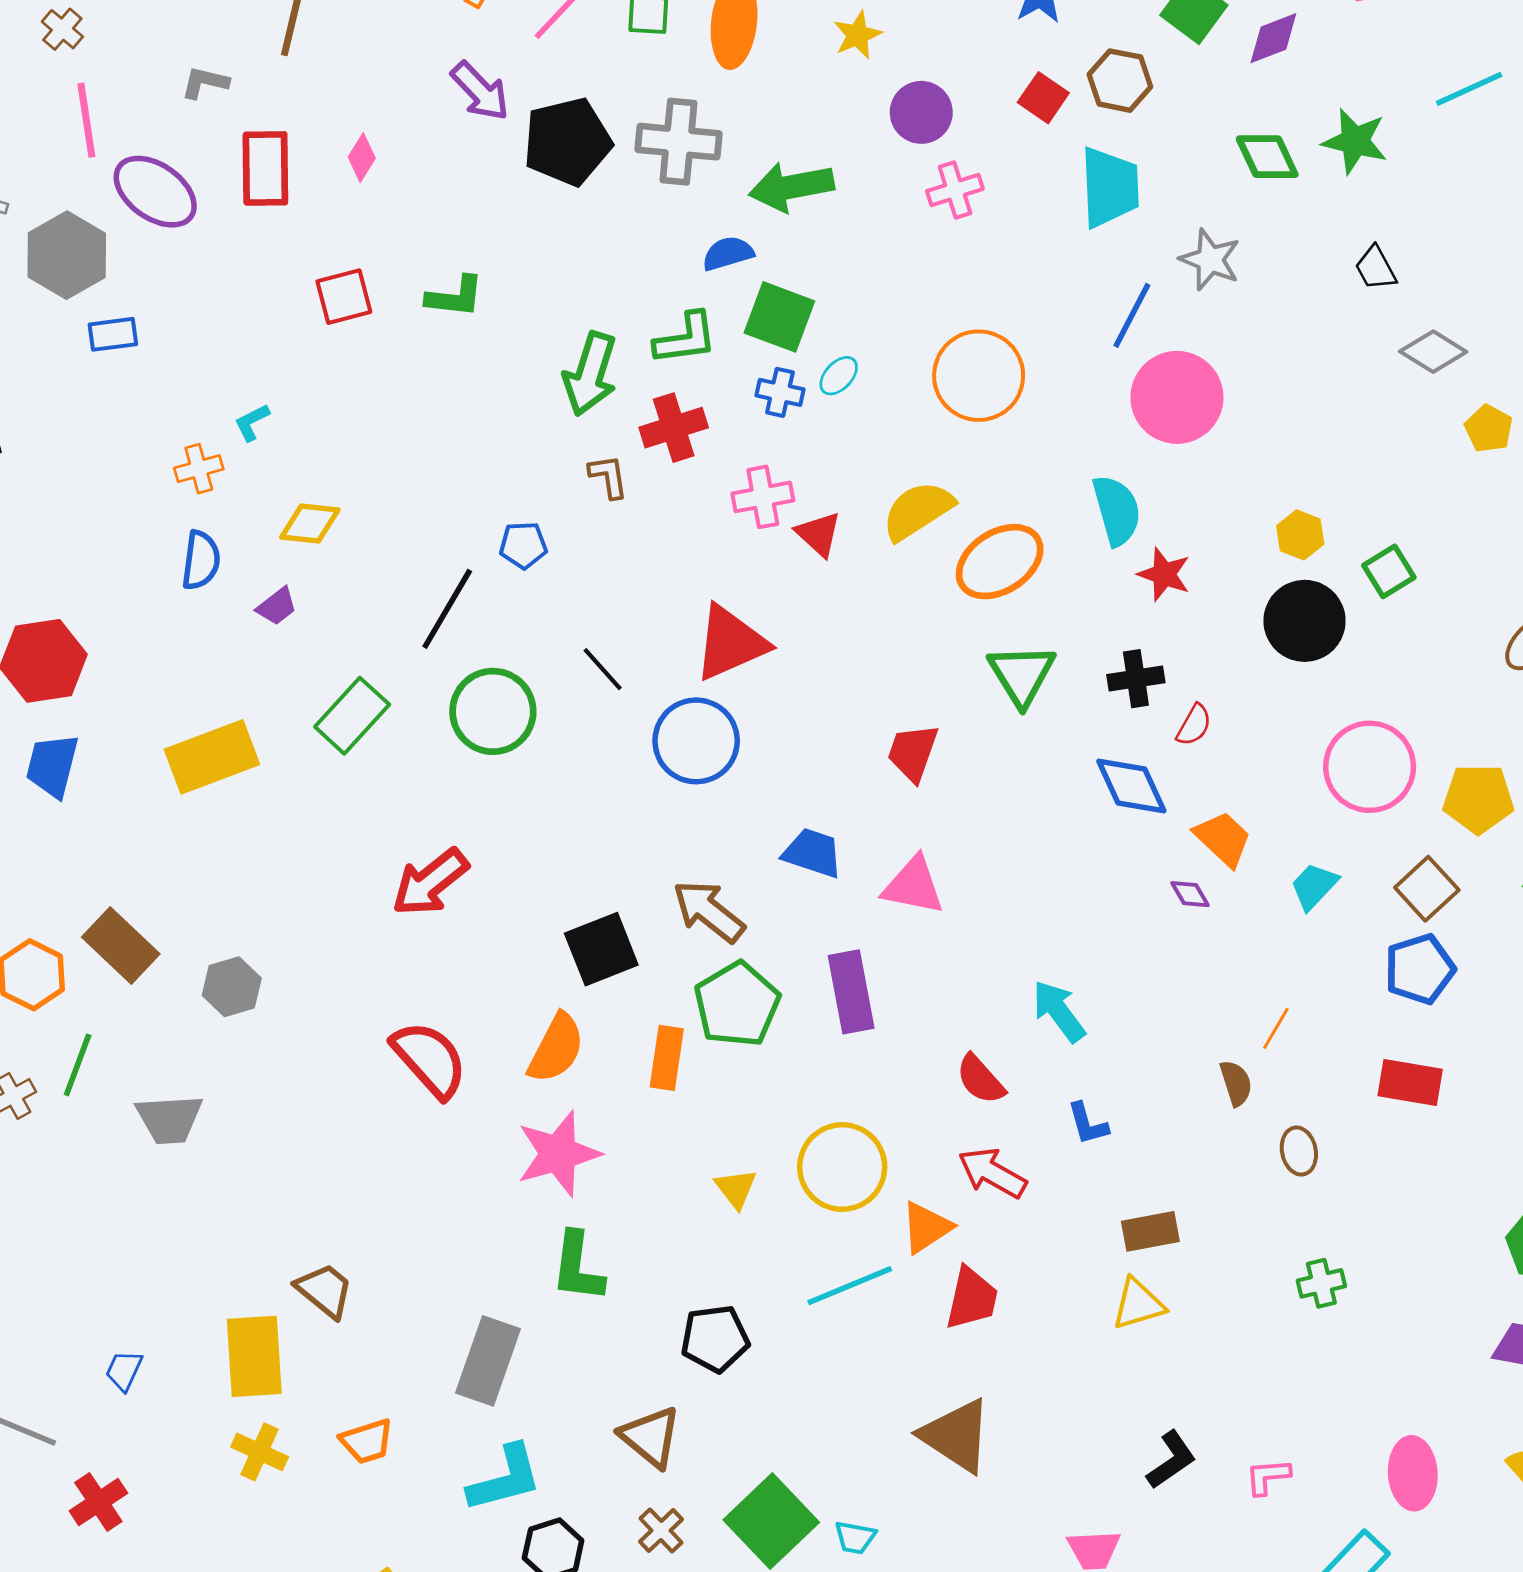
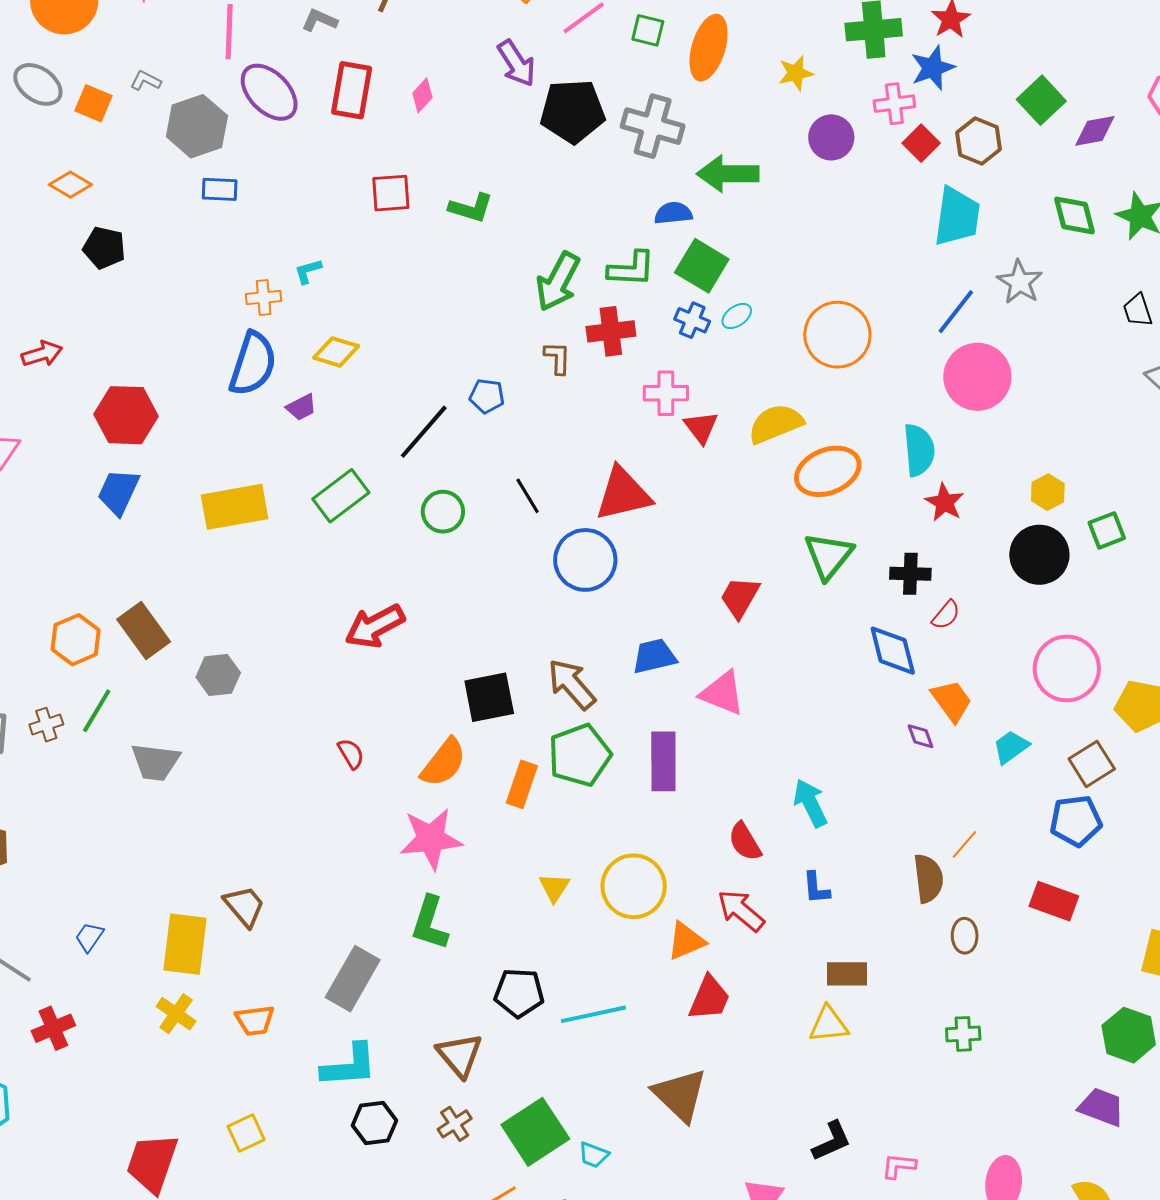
pink cross: (955, 190) -> (894, 104), moved
blue semicircle: (201, 560) -> (253, 364), size x1.5
green circle: (493, 711) -> (443, 512), size x0.7
blue trapezoid: (813, 853) -> (654, 656), turned -42
red semicircle: (430, 1059) -> (351, 754), size x0.5
brown semicircle: (1236, 1083) -> (928, 878), size x1.4
cyan line: (850, 1286) -> (594, 1014), moved

